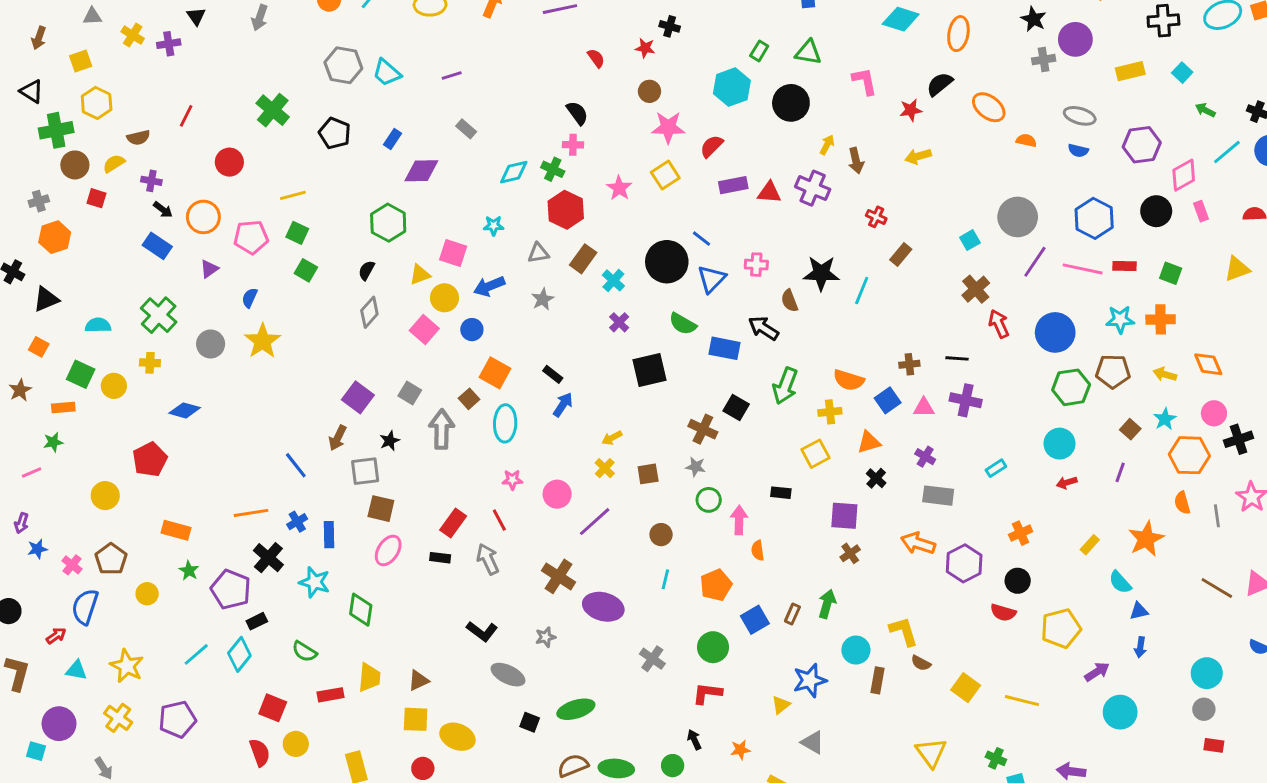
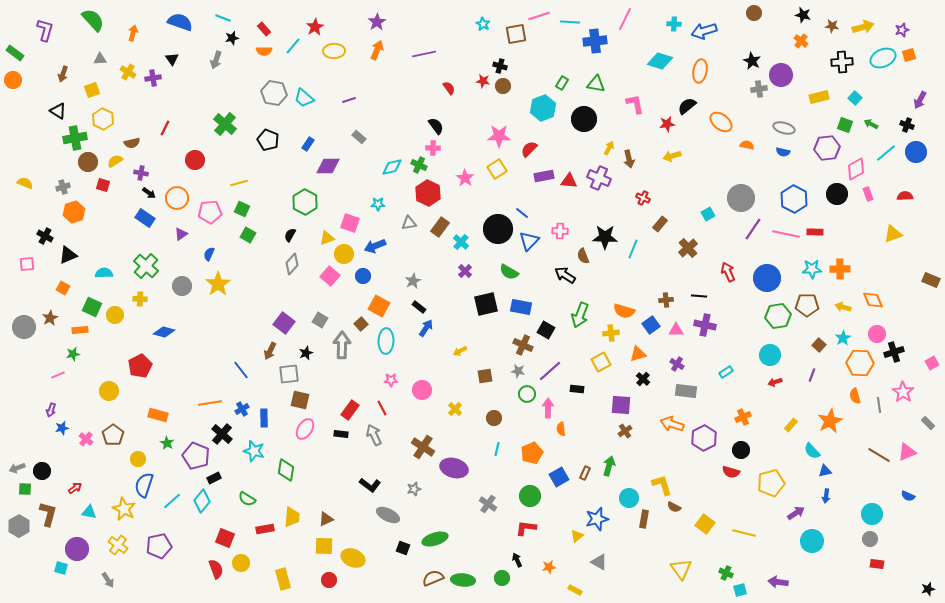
brown circle: (649, 91) -> (503, 86), moved
green square: (1171, 273) -> (845, 125), moved
brown cross: (976, 289) -> (688, 248), moved
gray star: (543, 299) -> (413, 281), moved
blue rectangle: (725, 348) -> (521, 307), moved
yellow cross: (605, 468) -> (455, 409), moved
purple line: (595, 522) -> (550, 371), moved
blue semicircle: (85, 607) -> (144, 485), moved

